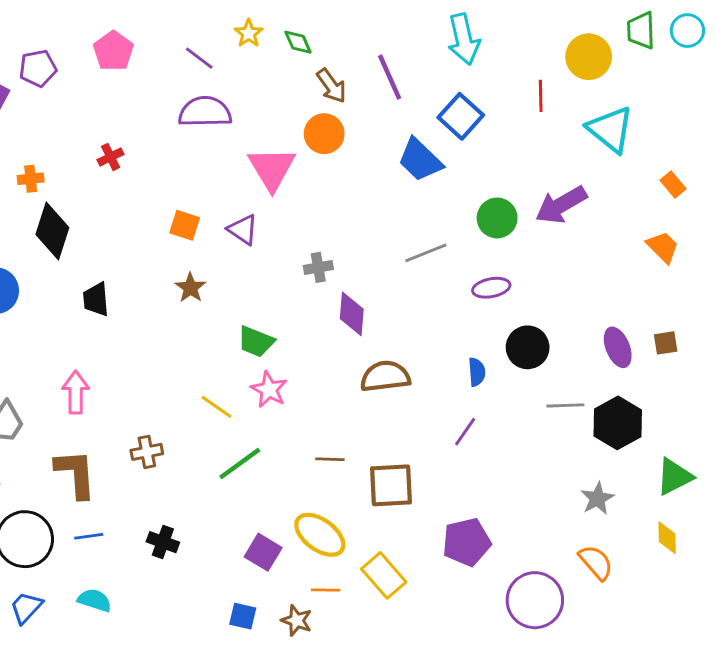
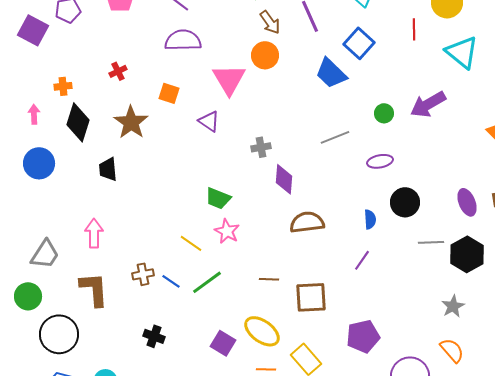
green circle: (497, 218) -> (384, 113), size x0.7
orange square: (185, 225) -> (169, 93), moved
brown star: (190, 288) -> (131, 122), moved, size x1.6
blue line: (89, 536) -> (171, 281), moved, turned 42

